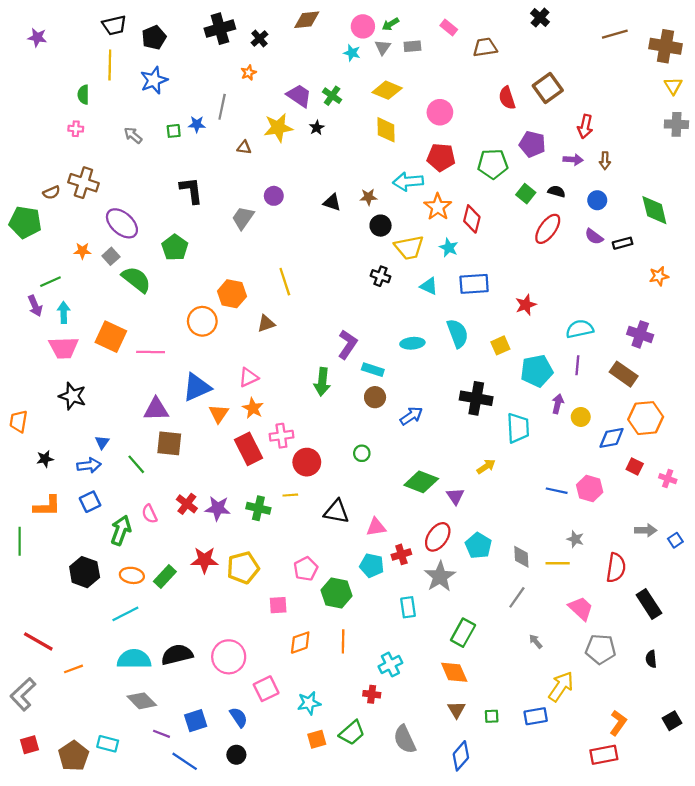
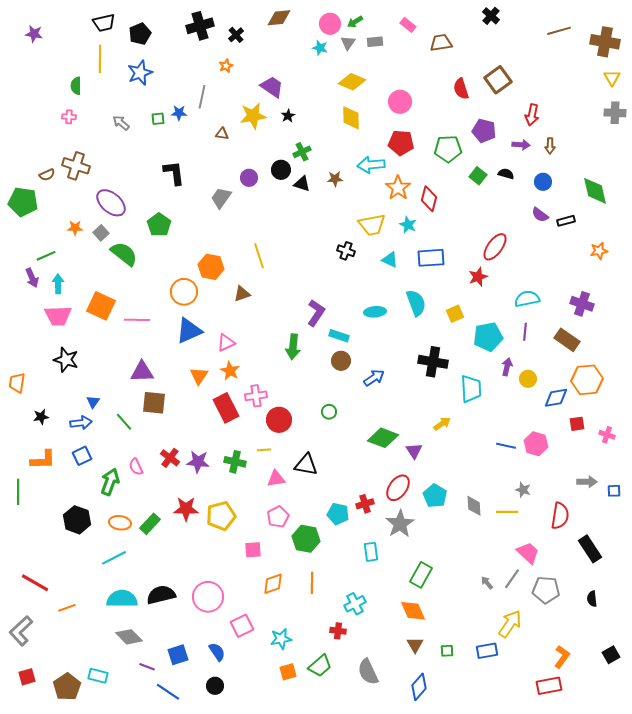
green cross: (332, 96) -> (302, 152), moved, turned 30
black circle: (381, 226) -> (281, 170), moved
red ellipse: (548, 229) -> (495, 247), moved
blue triangle: (197, 387) -> (189, 331), moved
red square: (635, 466) -> (577, 424), turned -35
pink triangle: (376, 527) -> (276, 479), moved
blue square: (675, 540) -> (614, 491), turned 32
gray line: (517, 597) -> (512, 579), moved

